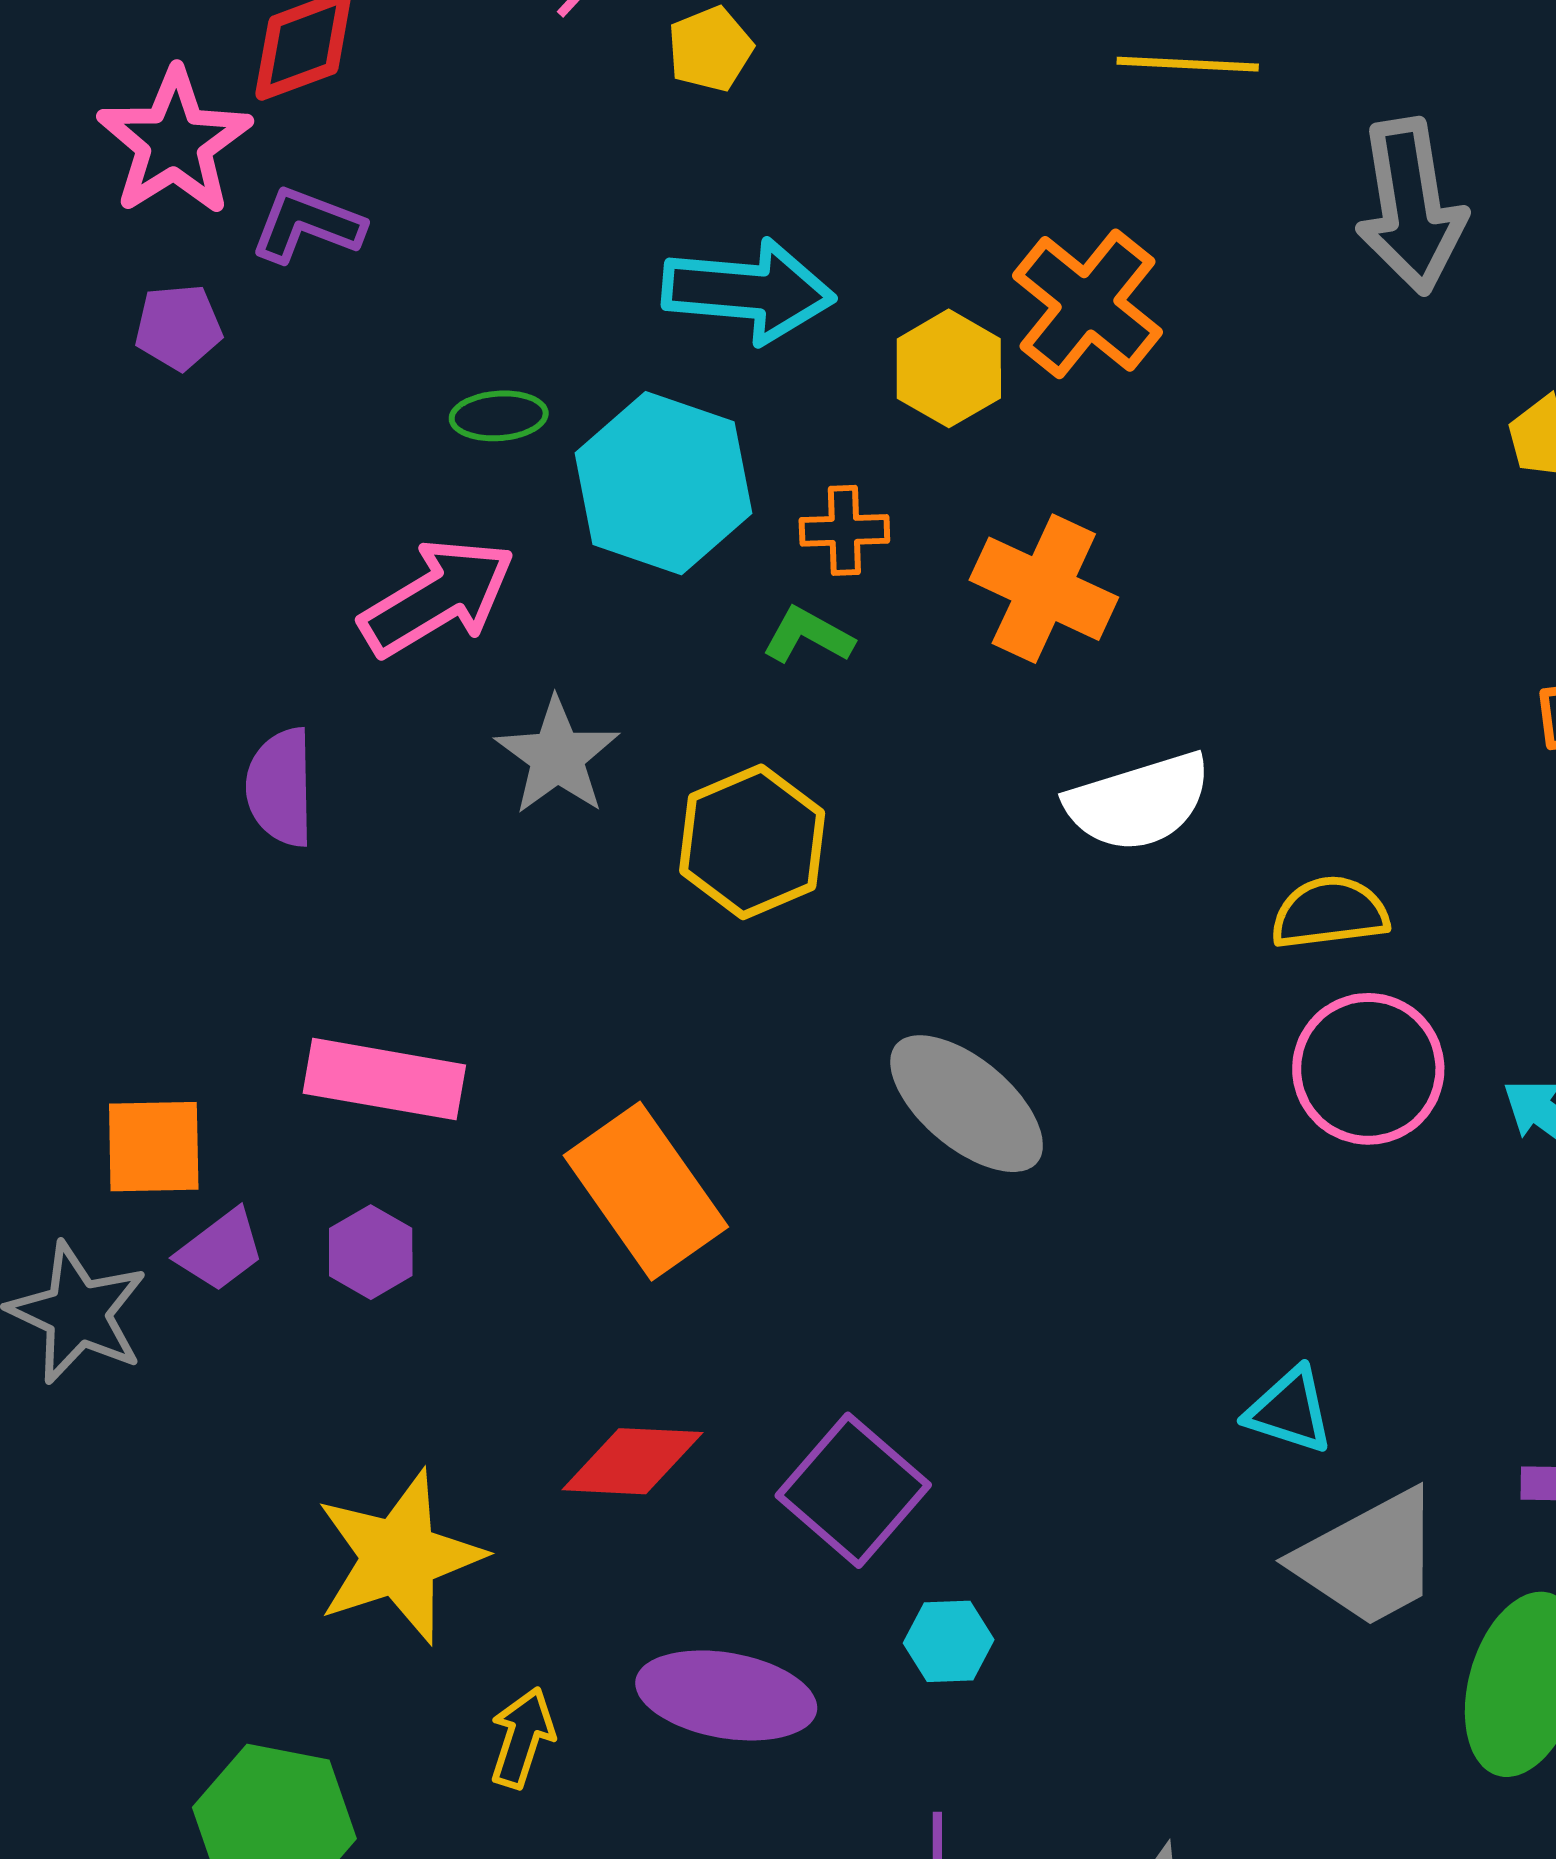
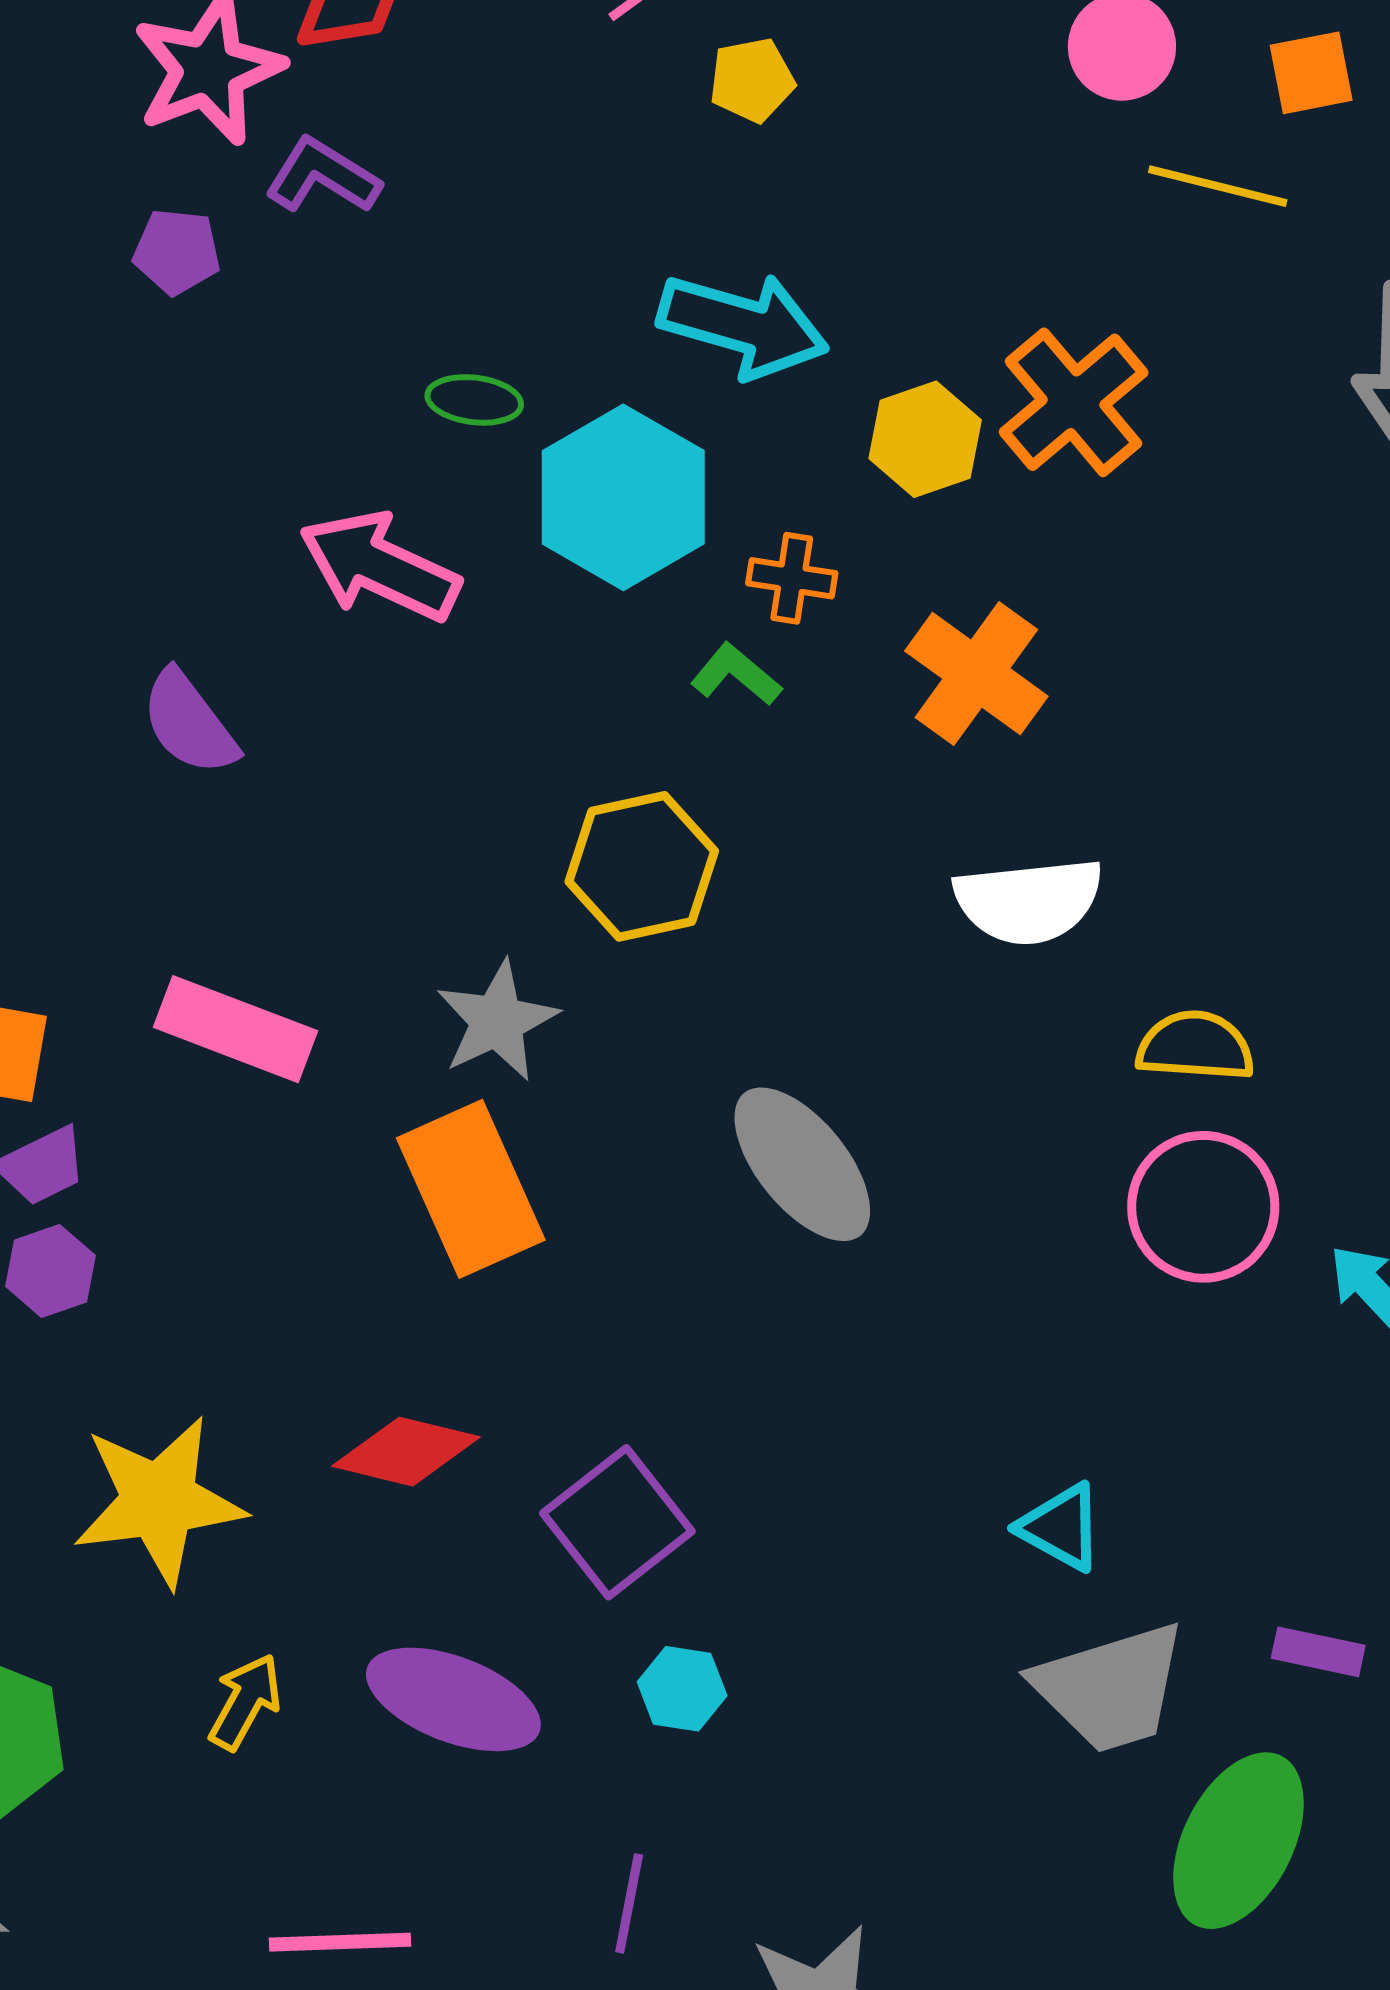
pink arrow: (437, 597) -> (379, 566), turned -135
gray star: (557, 756) -> (497, 1021), moved
purple semicircle: (280, 787) -> (189, 723), turned -47
purple hexagon: (371, 1252) -> (50, 1271), moved

